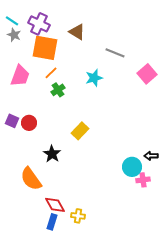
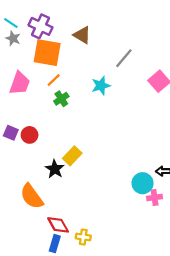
gray line: (115, 53) -> (124, 58), turned -72
yellow rectangle: (80, 131) -> (72, 156), moved

